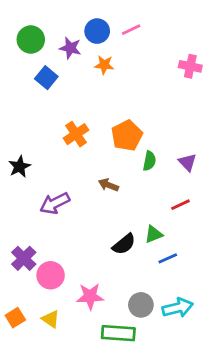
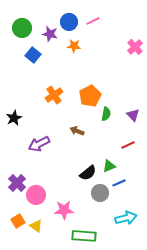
pink cross: (190, 66) -> (135, 47), turned 35
gray circle: (141, 305) -> (100, 193), moved
orange square: (15, 318) -> (18, 221), moved

